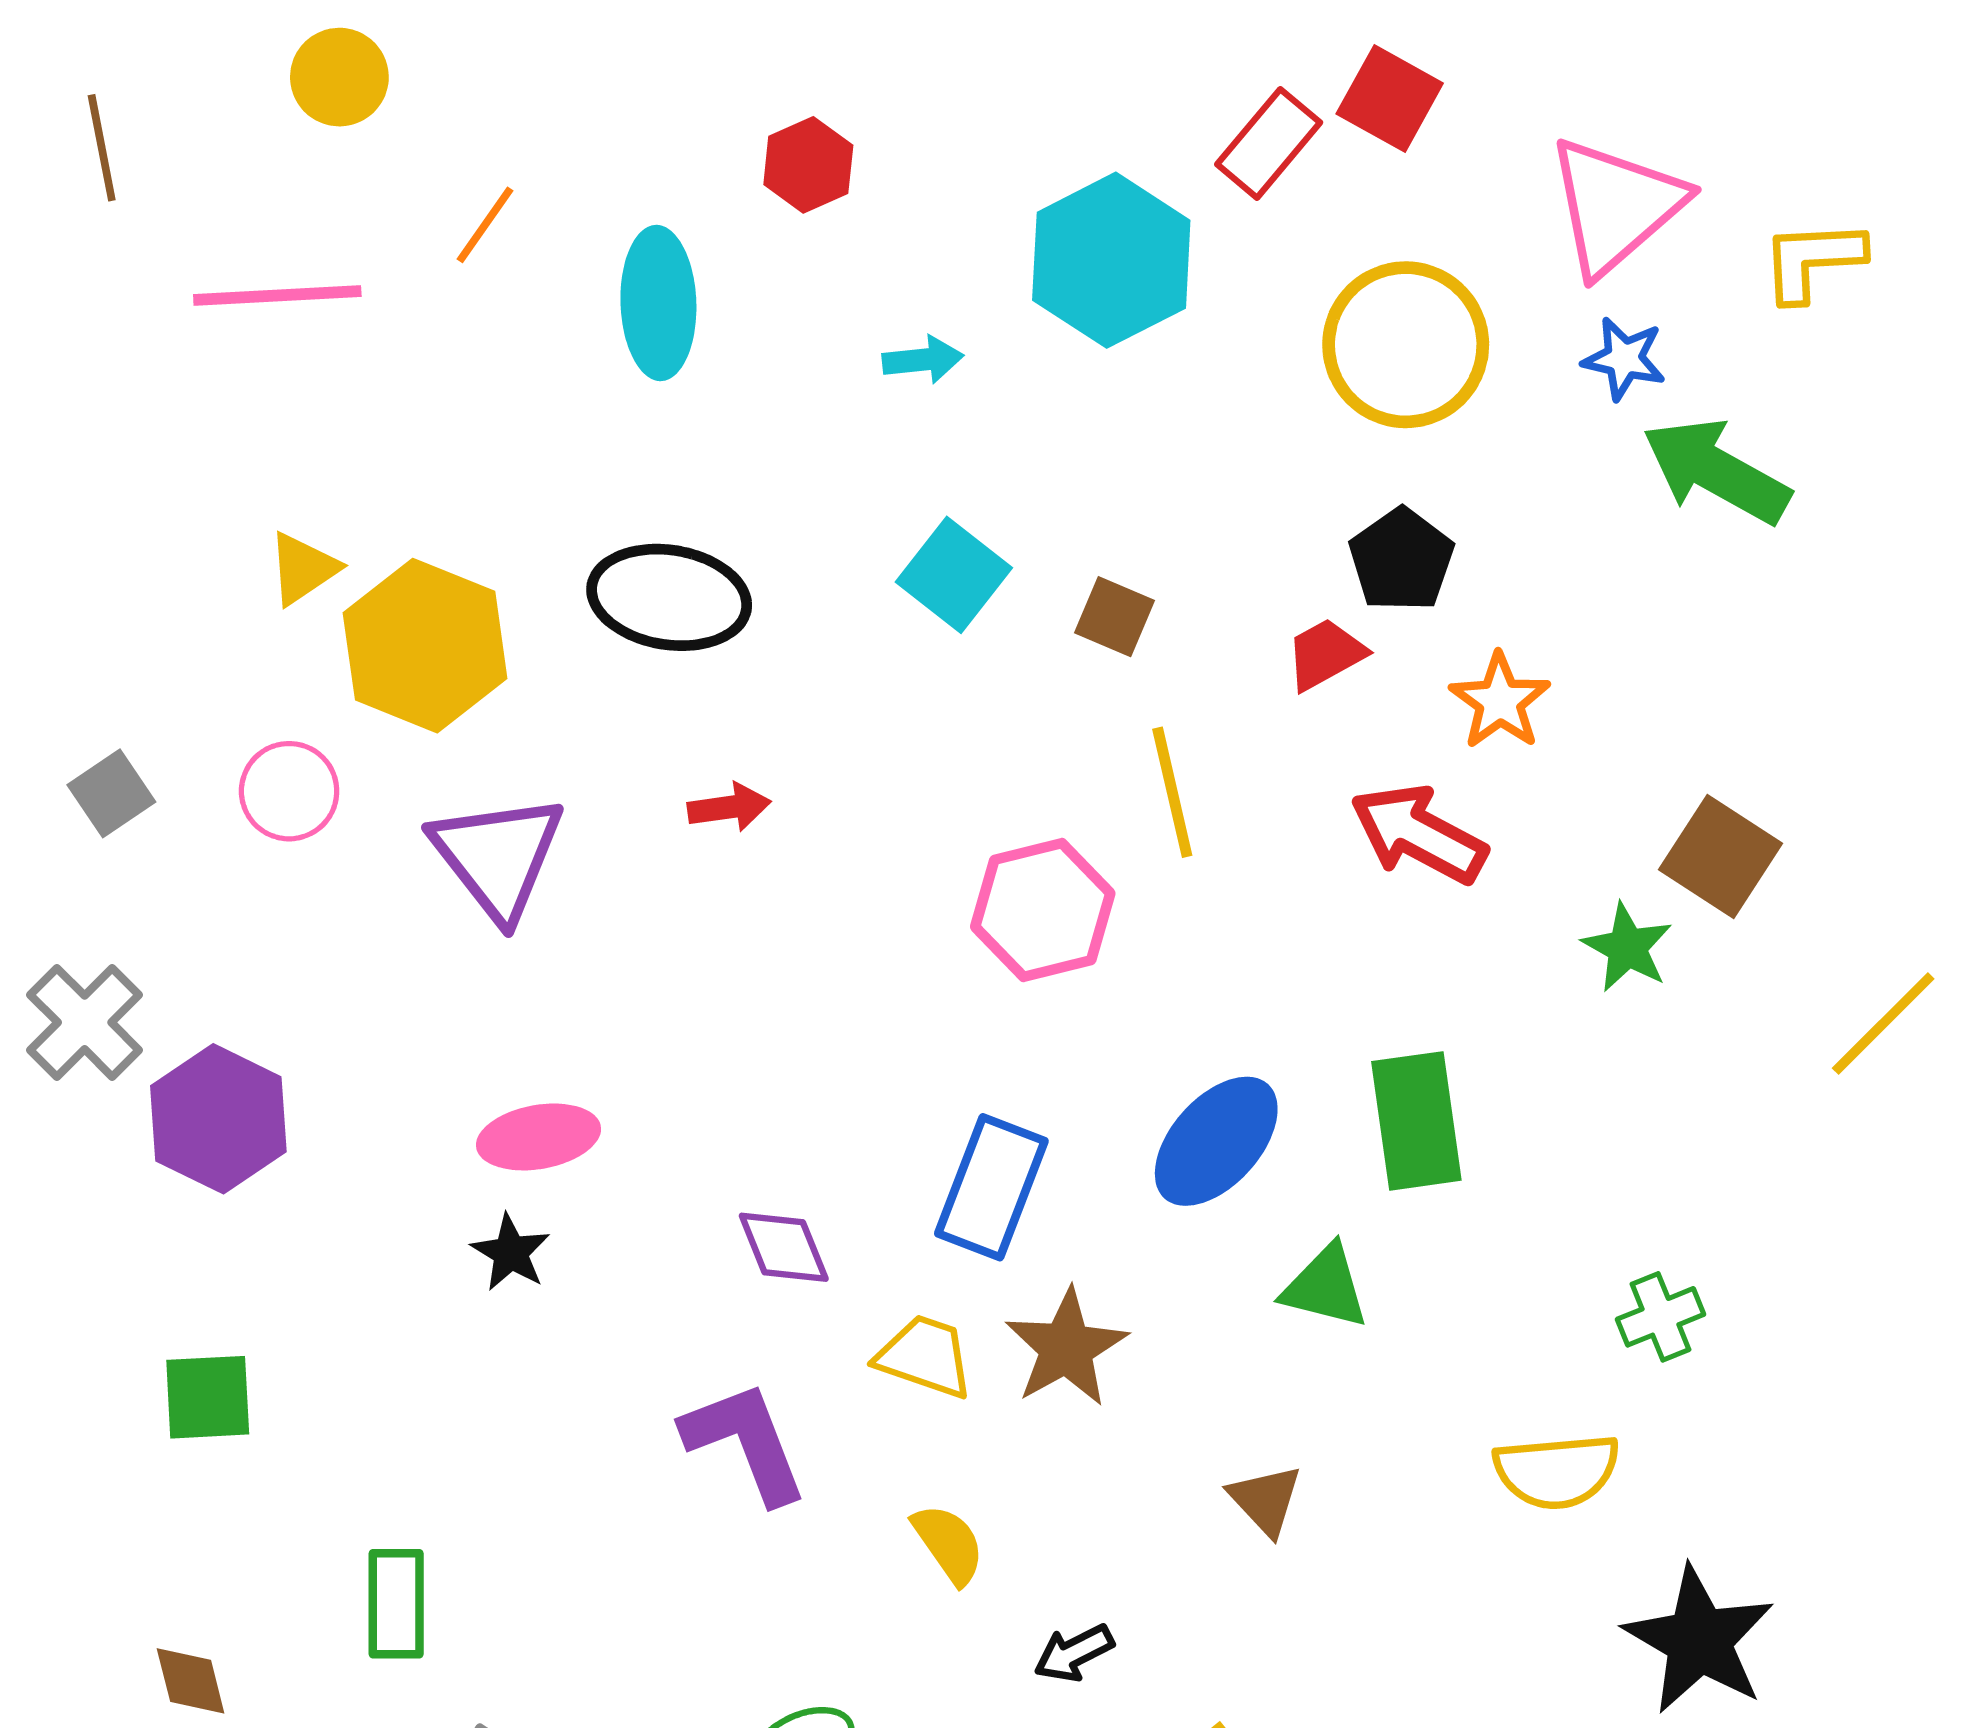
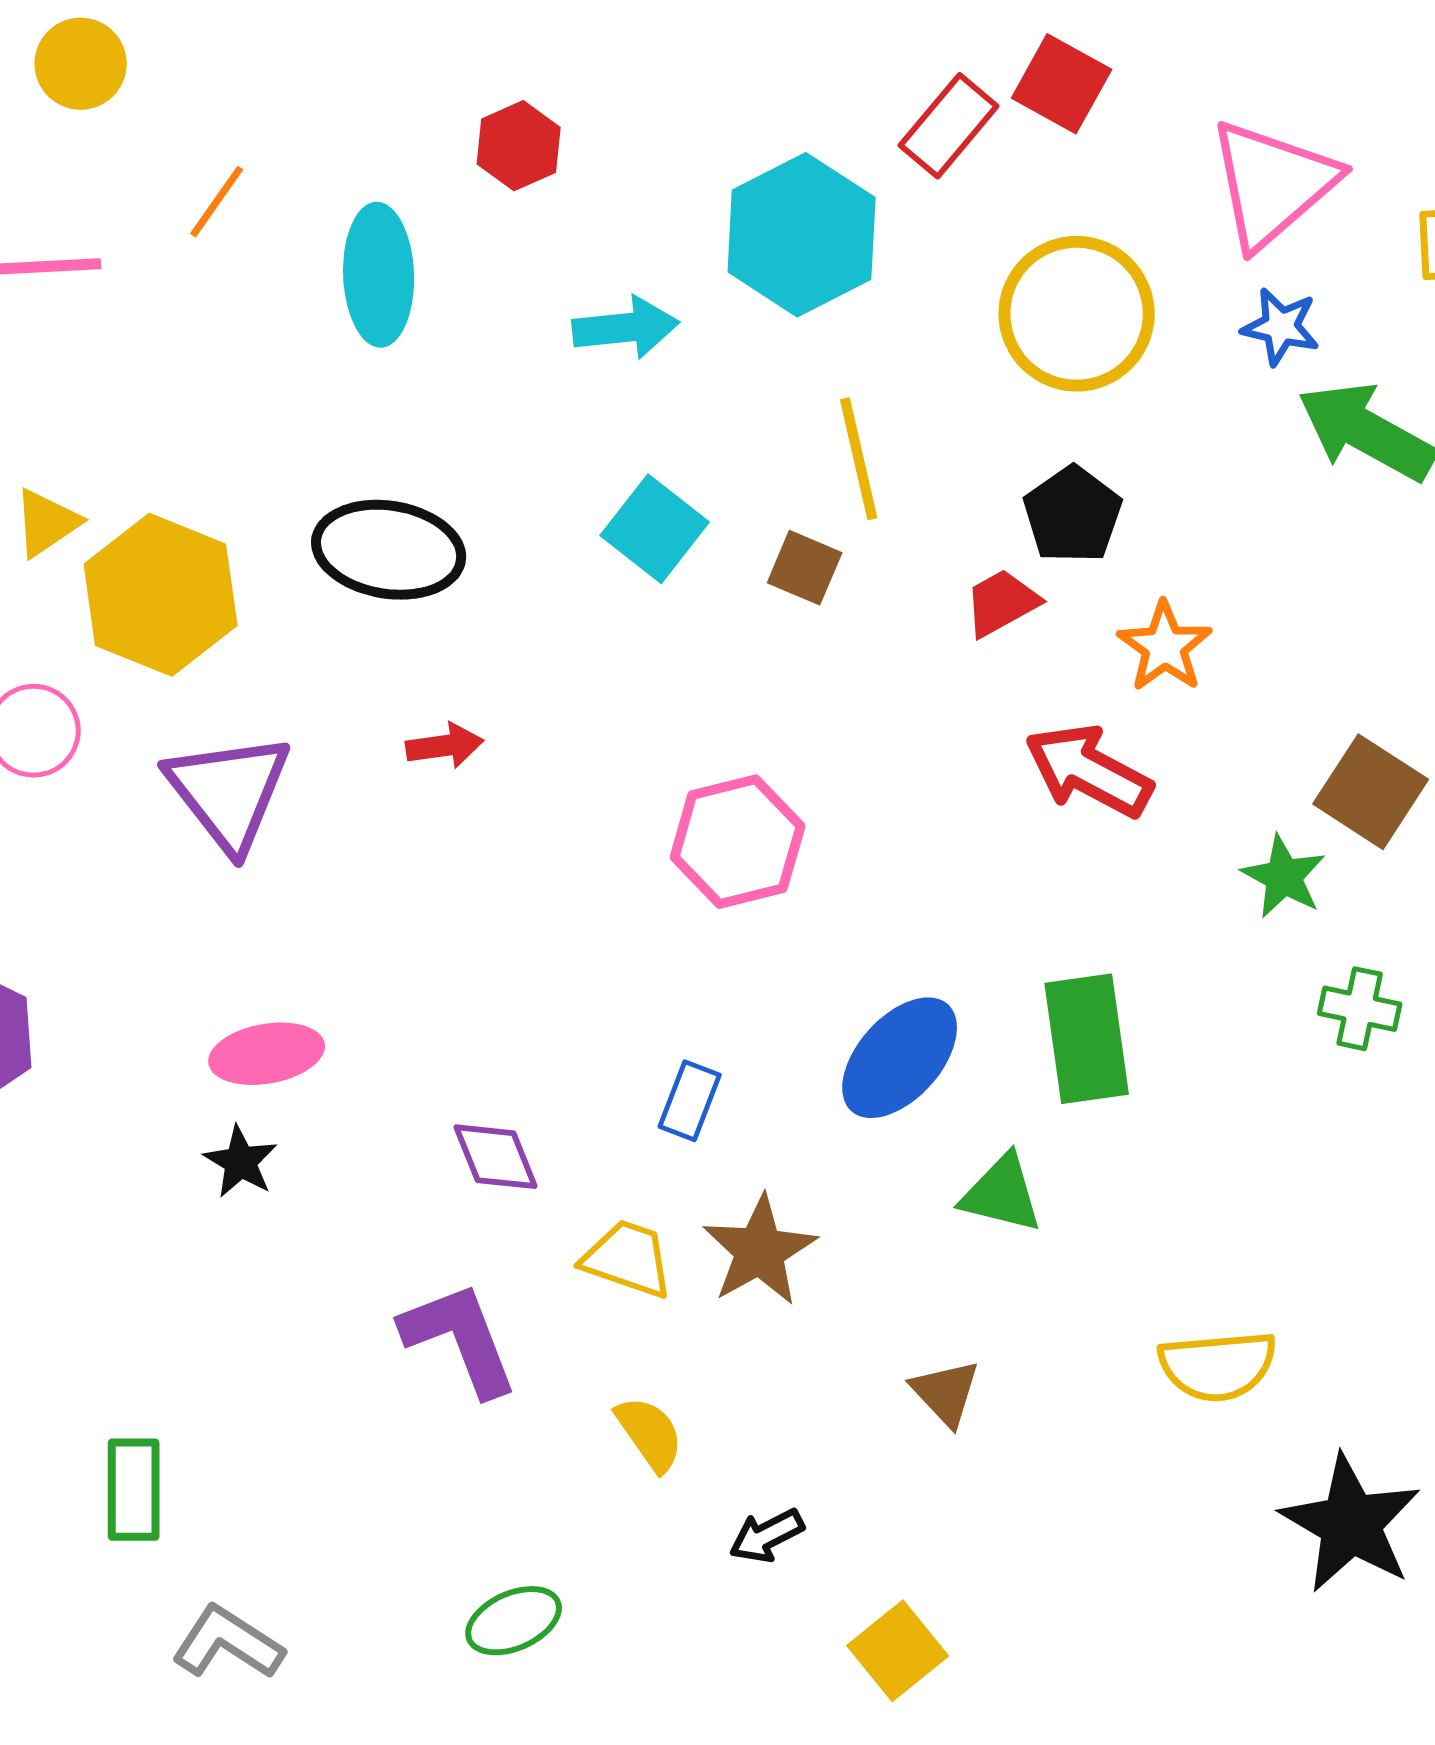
cyan arrow: (923, 360) -> (626, 328), size x1.4
yellow line: (1172, 792) -> (859, 459), moved
blue rectangle: (991, 1187) -> (690, 1101), size x0.6
green cross: (1661, 1317) -> (1360, 1009), moved, turned 34

